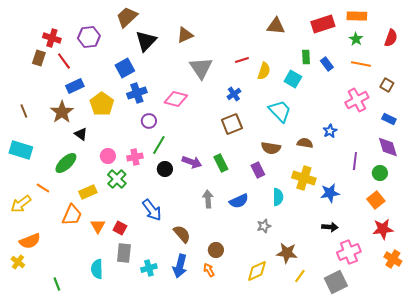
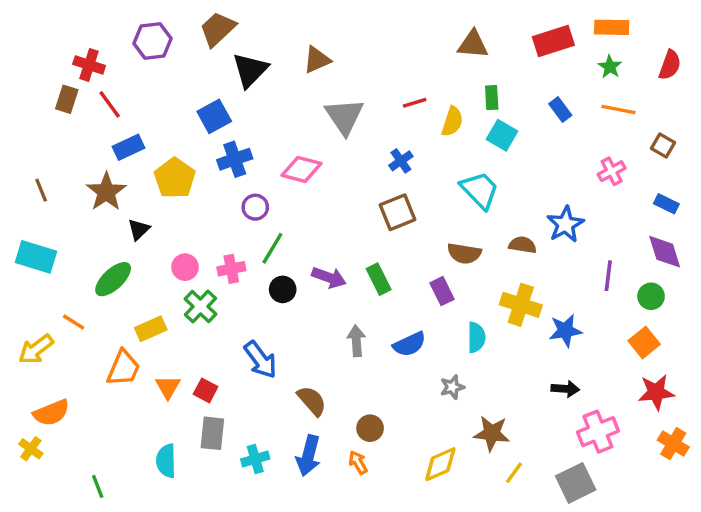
purple hexagon: (89, 37) -> (152, 41), moved
green rectangle: (306, 57) -> (492, 98), moved
pink cross: (357, 100) -> (612, 171), size x0.7
blue star: (330, 131) -> (565, 224), size x1.5
black triangle: (81, 134) -> (139, 229), turned 40

